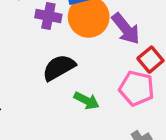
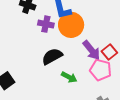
purple arrow: (126, 29) -> (91, 50), moved

